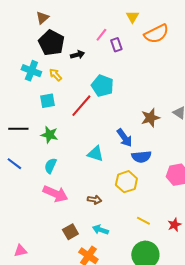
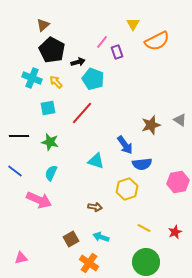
cyan pentagon: (102, 86) -> (93, 79), moved
pink arrow: (55, 194) -> (39, 200), moved

